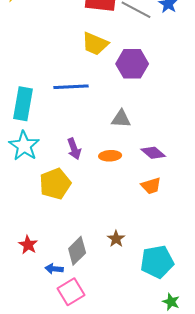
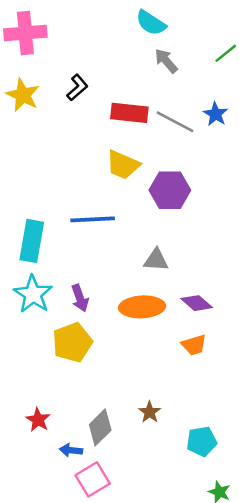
purple arrow: (74, 149) -> (80, 298), moved
orange ellipse: (110, 156) -> (142, 307), size x1.6
cyan pentagon: (157, 262) -> (202, 441), size x0.7

